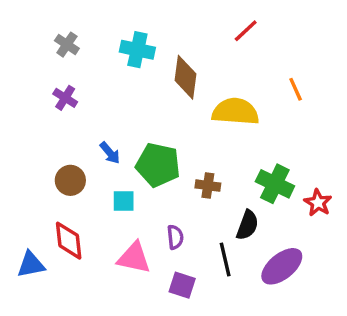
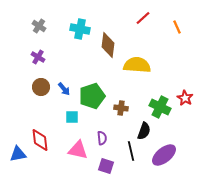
orange line: (296, 89) -> (177, 27), moved
green pentagon: (158, 165) -> (92, 96), turned -30
brown circle: (70, 180) -> (41, 87), moved
red star: (318, 203) -> (185, 98), moved

